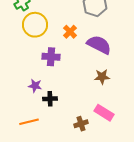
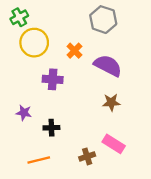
purple star: (35, 86) -> (24, 113), moved
orange line: (29, 122) -> (39, 160), moved

